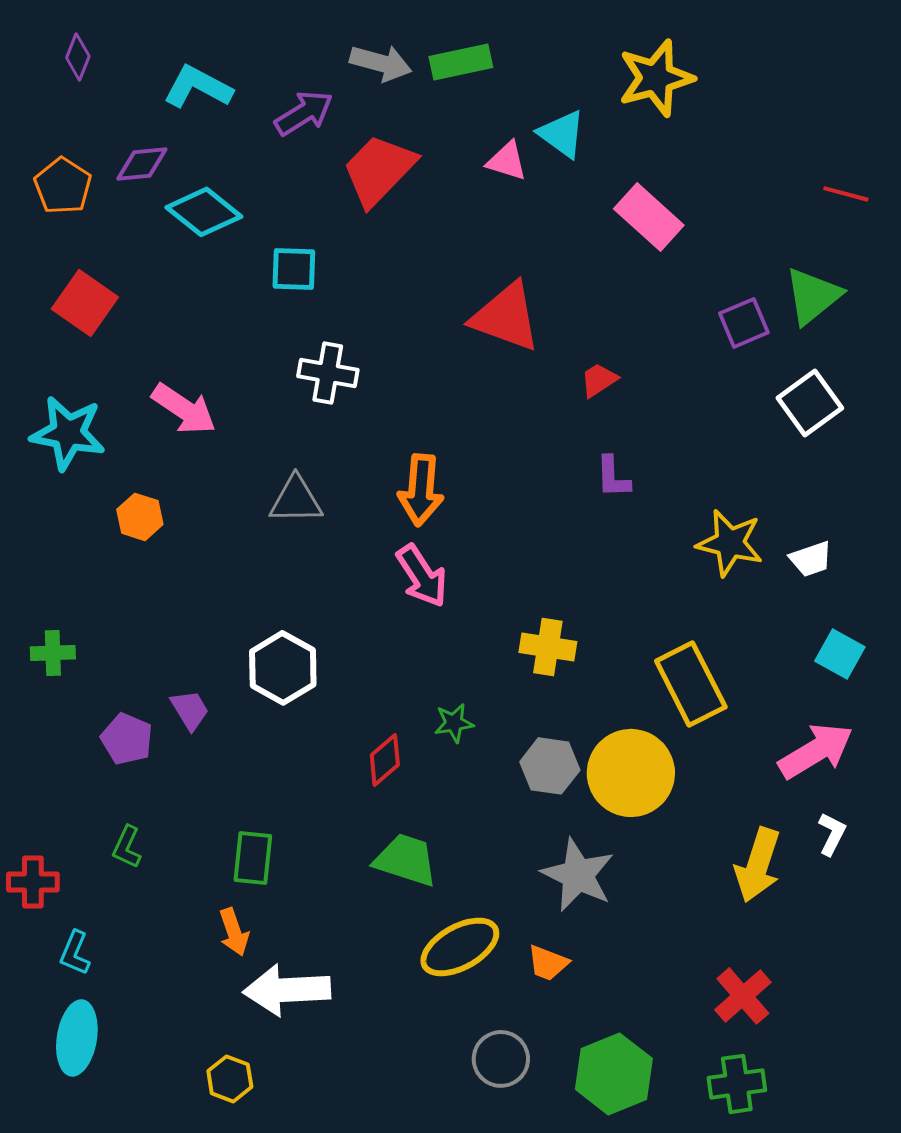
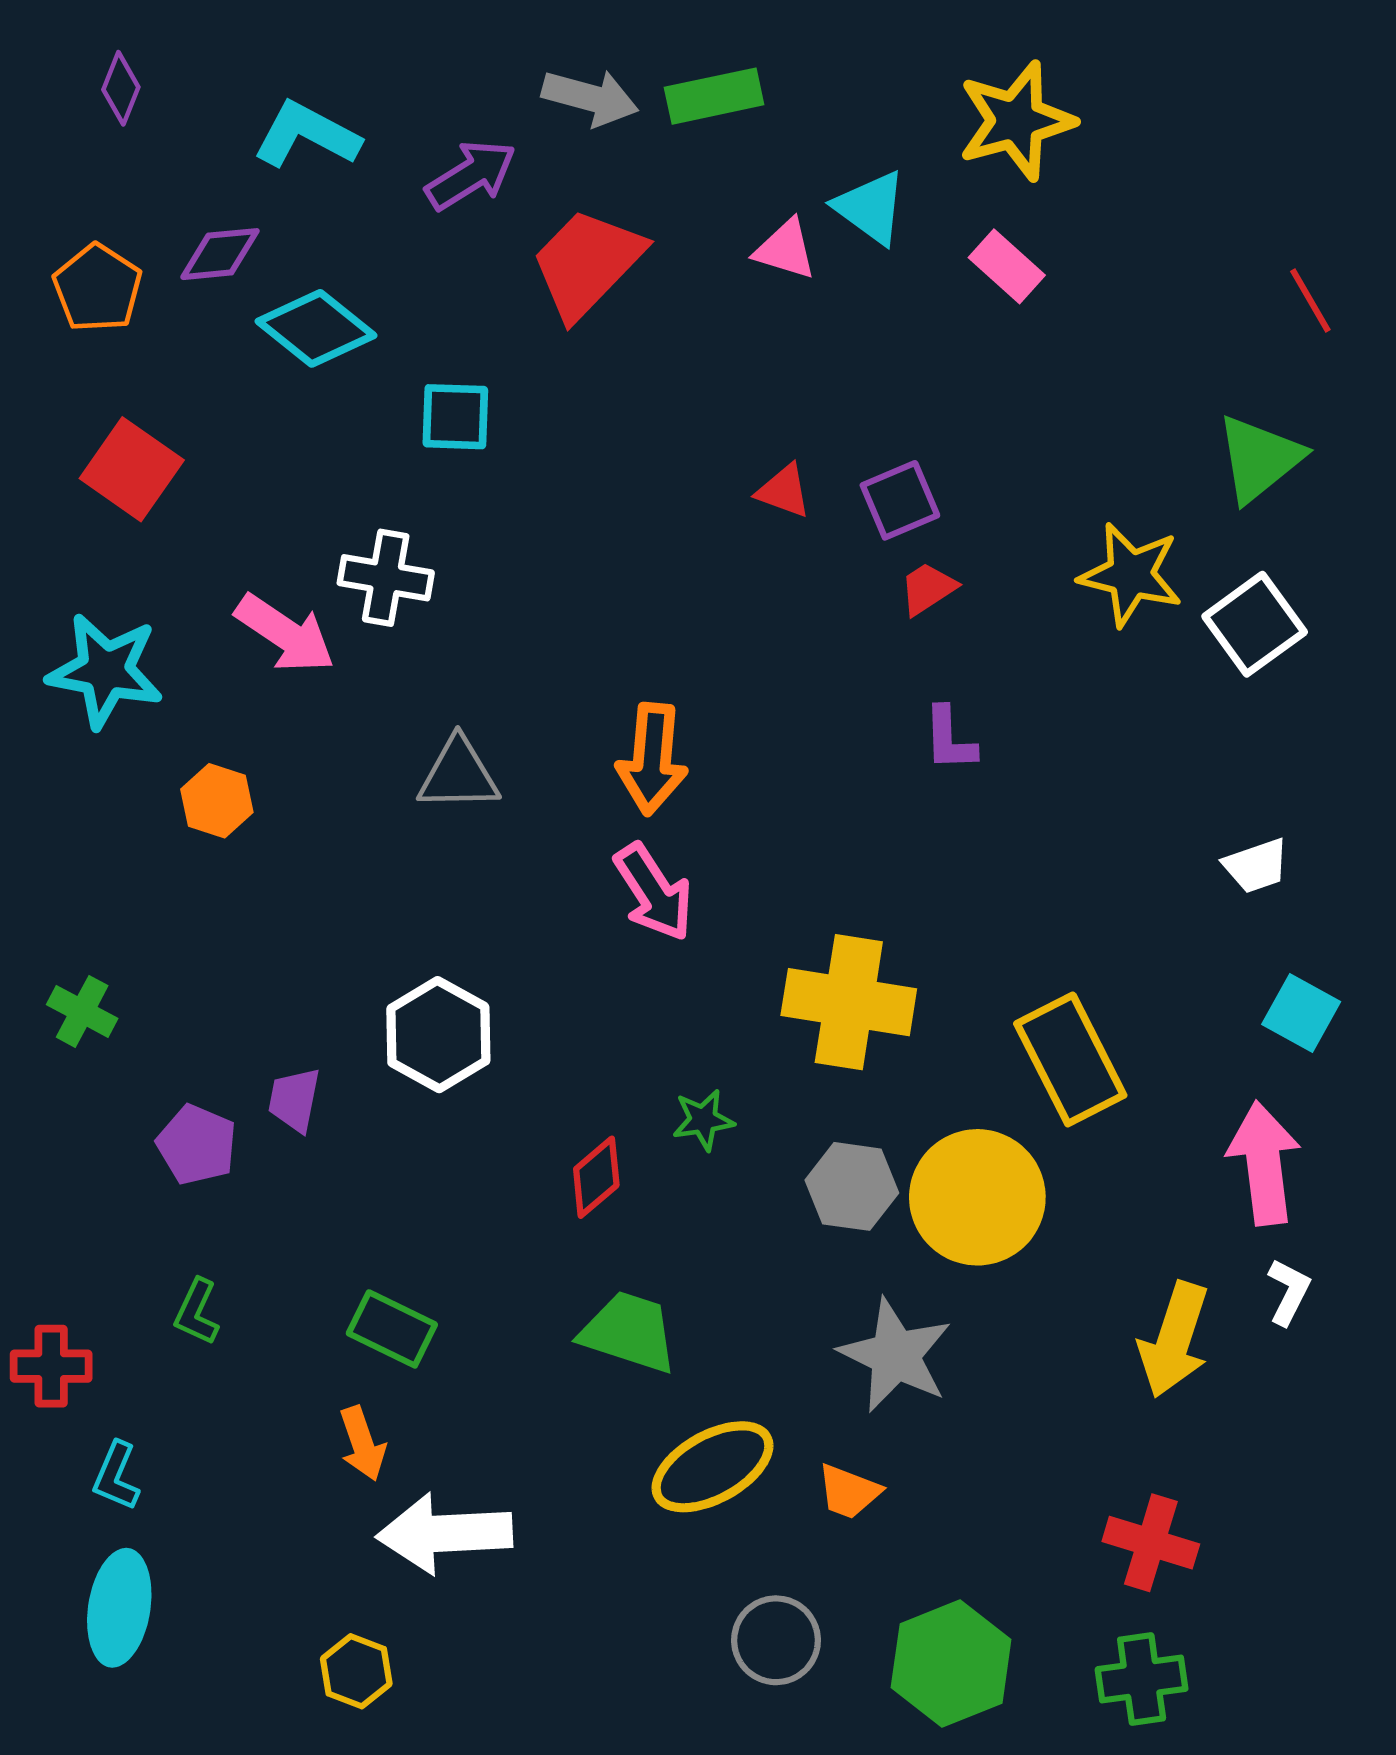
red line: (846, 194) -> (1310, 300), turned 45
pink rectangle: (649, 217) -> (1007, 266), moved, size x0.7
red triangle: (506, 317) -> (784, 491), size x0.5
purple square: (744, 323) -> (900, 500), moved
white cross: (328, 373) -> (386, 578), moved
yellow star: (730, 543) -> (1131, 575), moved
yellow cross: (548, 647) -> (849, 1002), size x1.5
green cross: (53, 653) -> (82, 1011), turned 30
purple trapezoid: (190, 710) -> (294, 1100), turned -138
pink arrow: (816, 751) -> (1264, 1163), turned -66
green rectangle: (253, 858) -> (392, 1329), turned -70
red cross: (743, 996) -> (1151, 1543), turned -32

